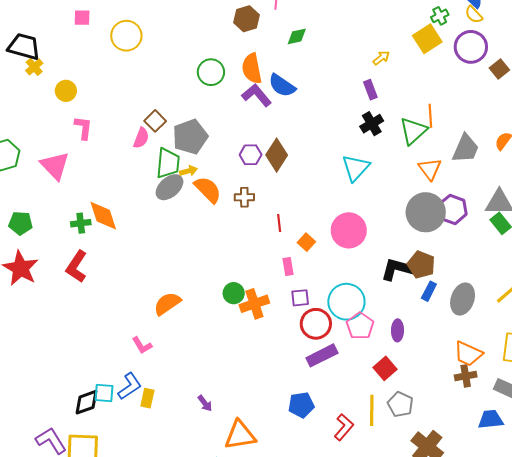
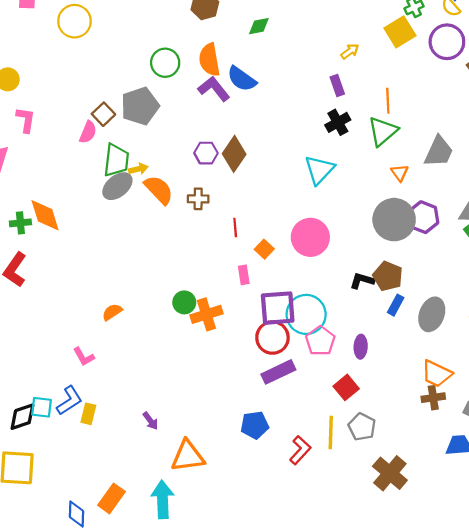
orange line: (430, 116) -> (388, 101), moved
gray pentagon: (190, 137) -> (140, 106), moved
orange triangle: (430, 169) -> (400, 173), size x0.7
black L-shape: (397, 269) -> (362, 281), size x0.7
purple square: (300, 298) -> (278, 308), moved, size x1.8
orange semicircle: (167, 304) -> (112, 312), size x0.7

